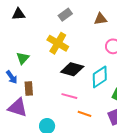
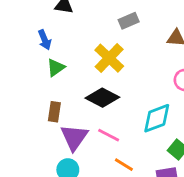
black diamond: (72, 69) -> (102, 98), moved
blue arrow: (12, 77) -> (45, 40), moved
purple triangle: (18, 108) -> (74, 137), moved, turned 35

